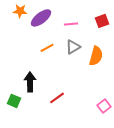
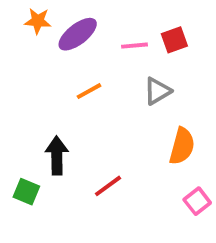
red square: (102, 21) -> (174, 40), moved
gray triangle: (73, 47) -> (157, 91), moved
orange semicircle: (96, 56) -> (182, 146), moved

